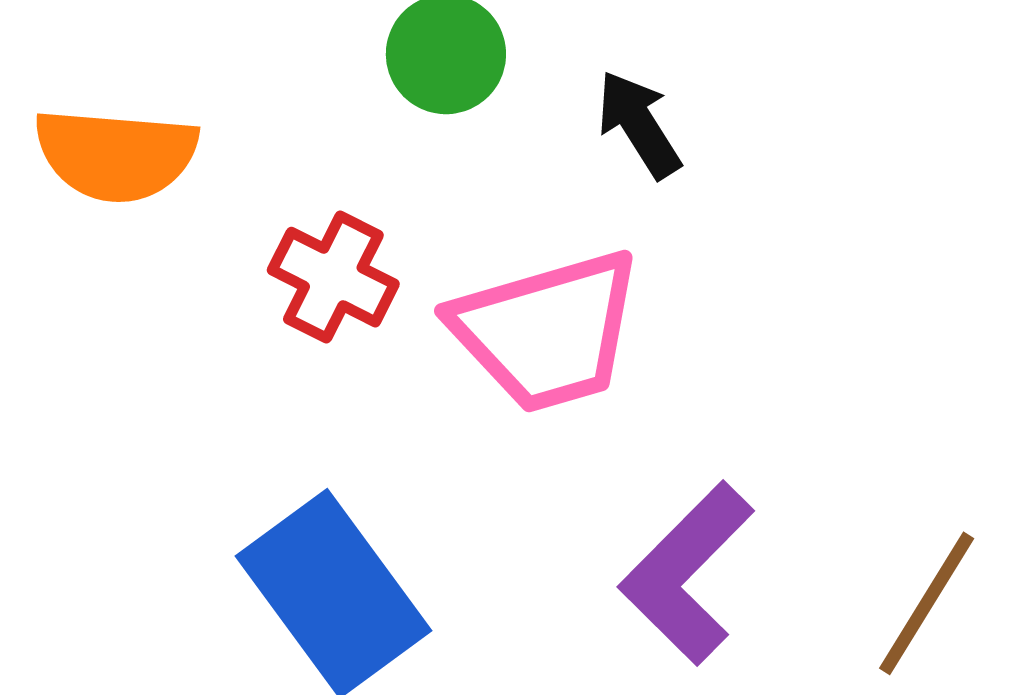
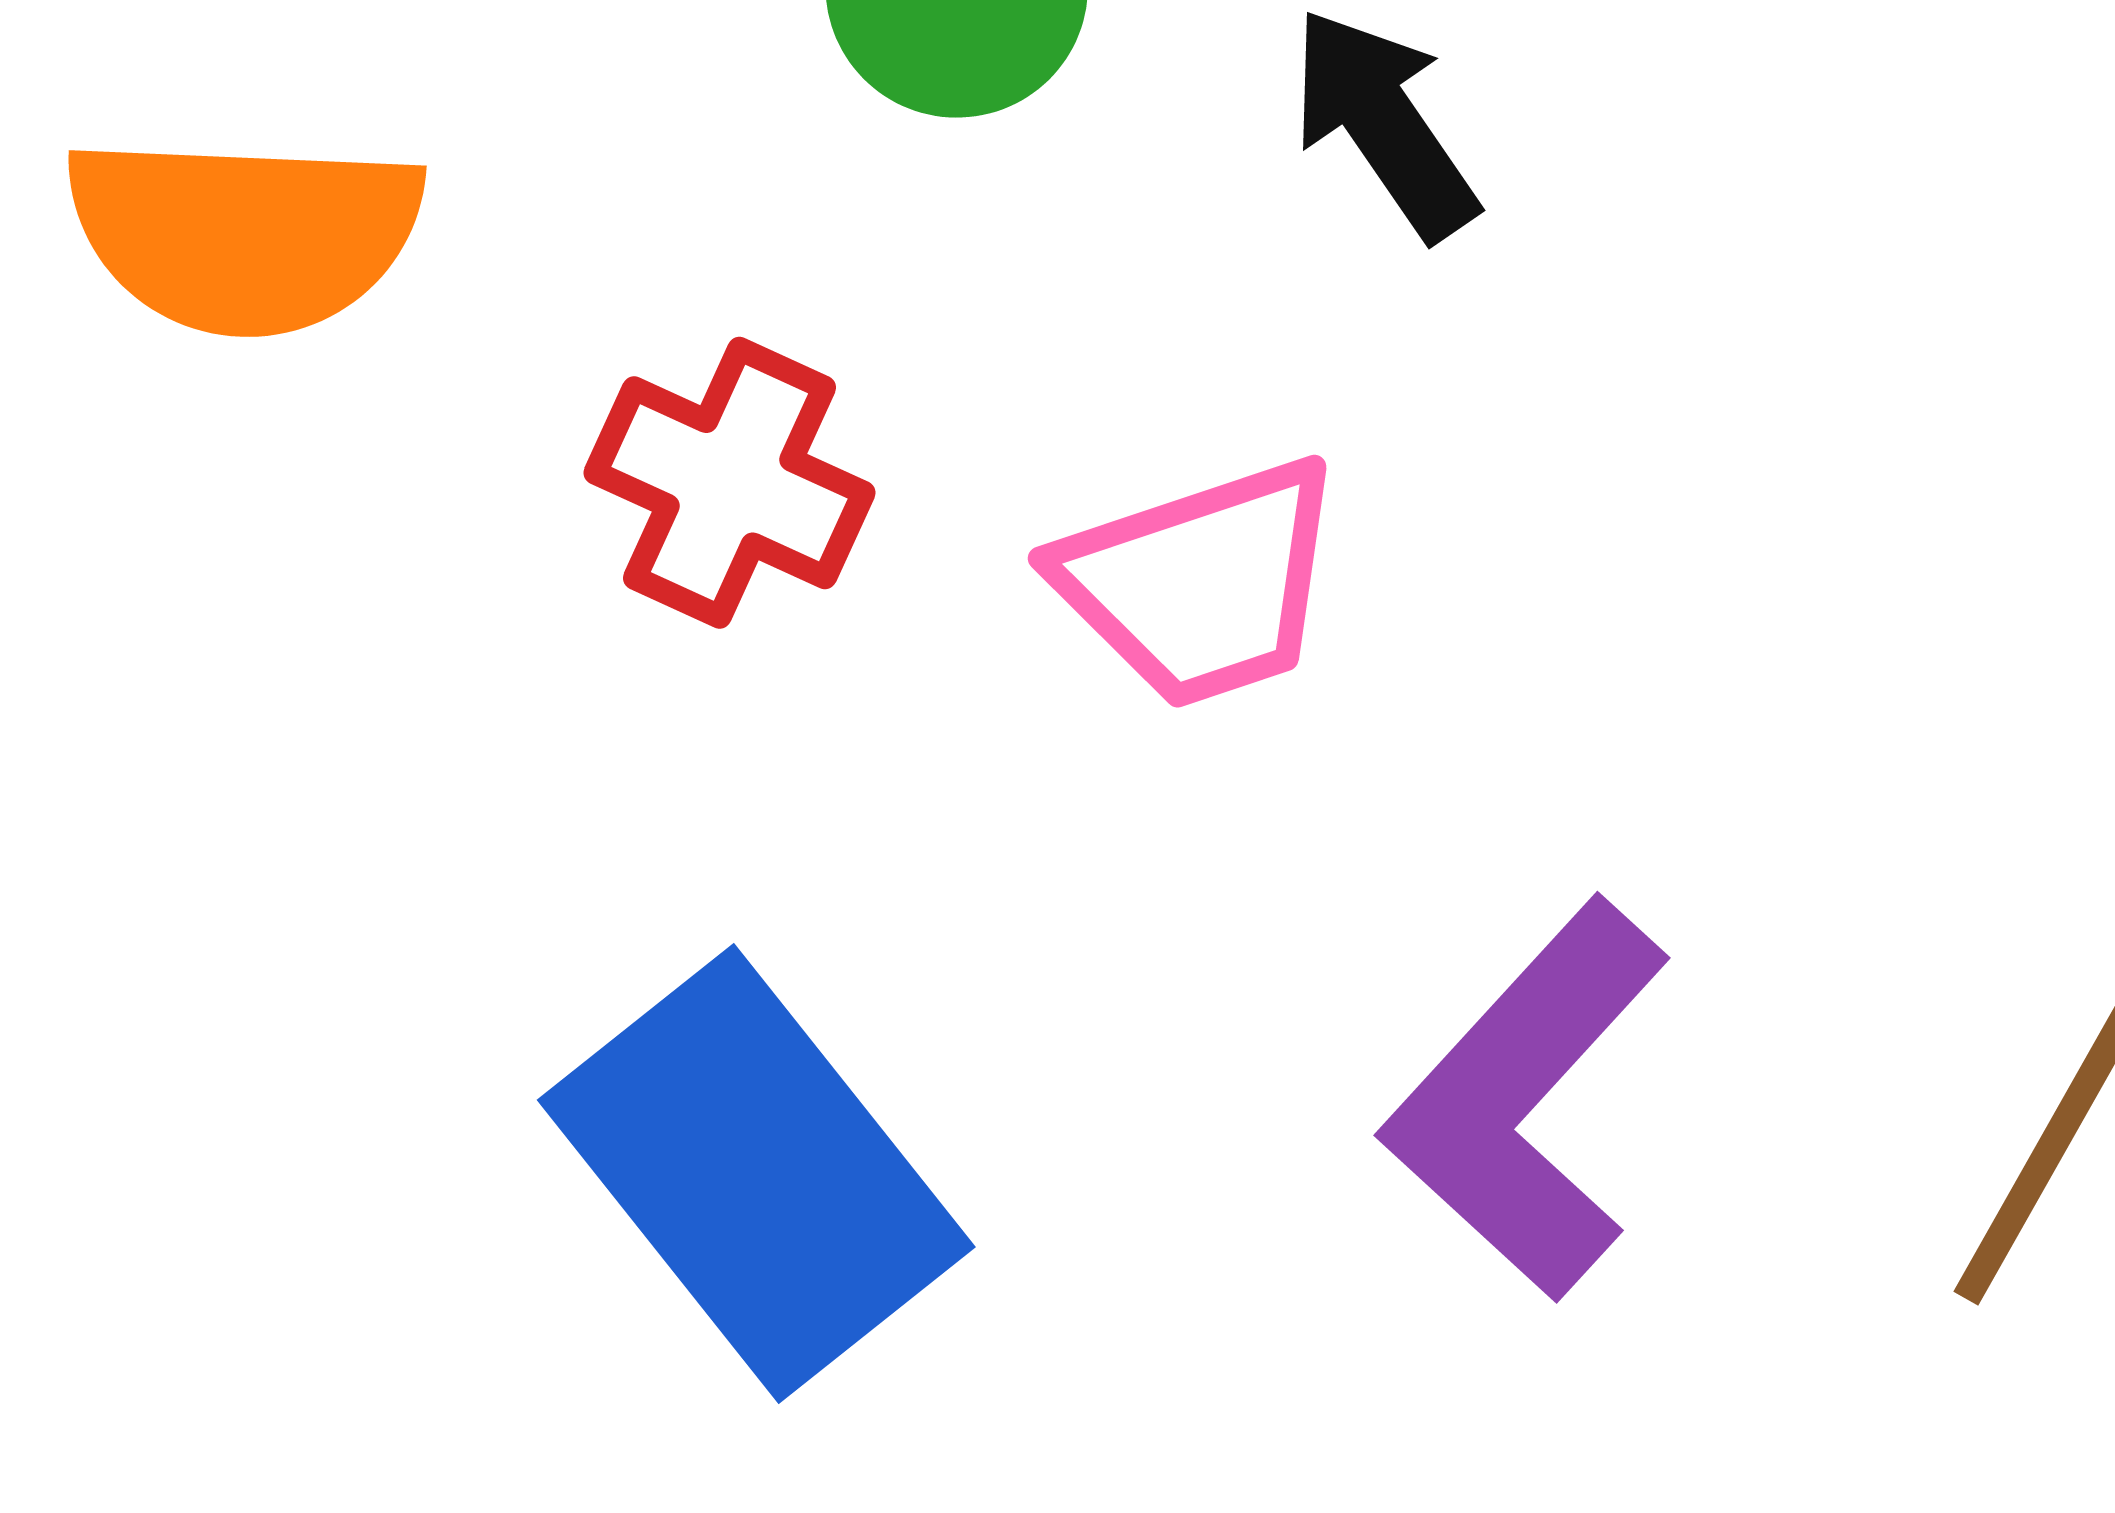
pink trapezoid: (547, 331) -> (1201, 583), size x0.7

